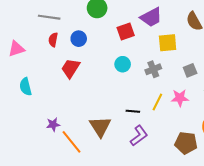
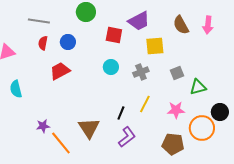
red square: (126, 31) -> (114, 35), turned 30
red trapezoid: (71, 68) -> (60, 71), turned 30
pink star: (180, 98) -> (176, 110), moved
black line: (133, 111) -> (121, 113), turned -72

